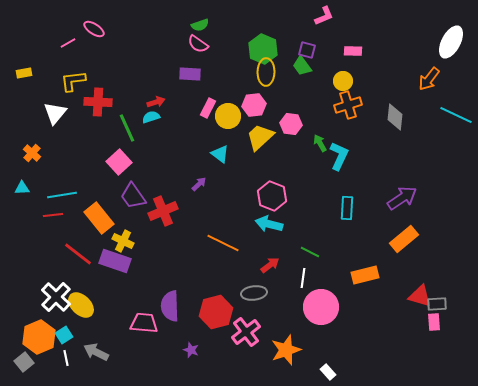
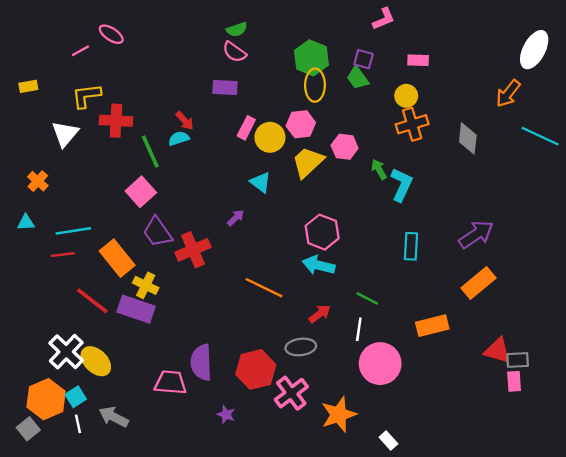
red arrow: (156, 102) -> (185, 121), turned 66

